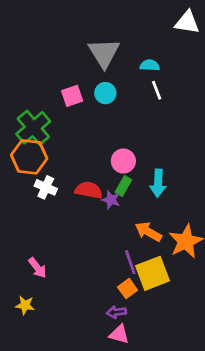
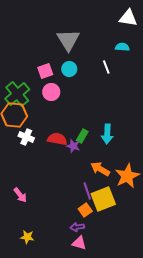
cyan semicircle: (150, 65) -> (122, 47), moved
pink circle: (123, 161) -> (51, 92), moved
yellow star: (25, 305) -> (27, 237), moved

